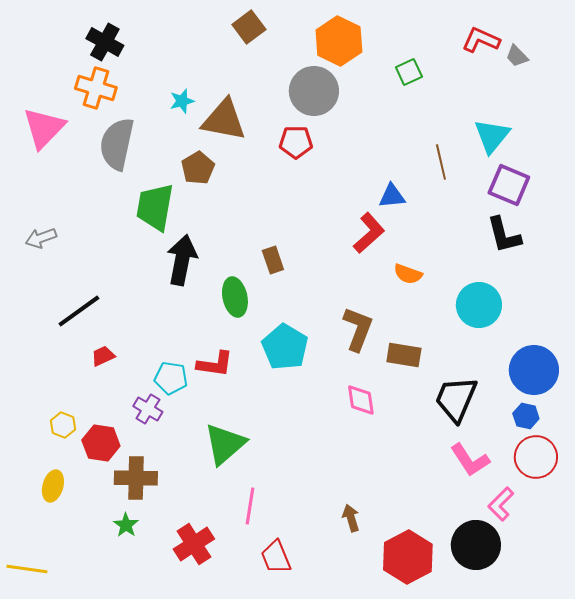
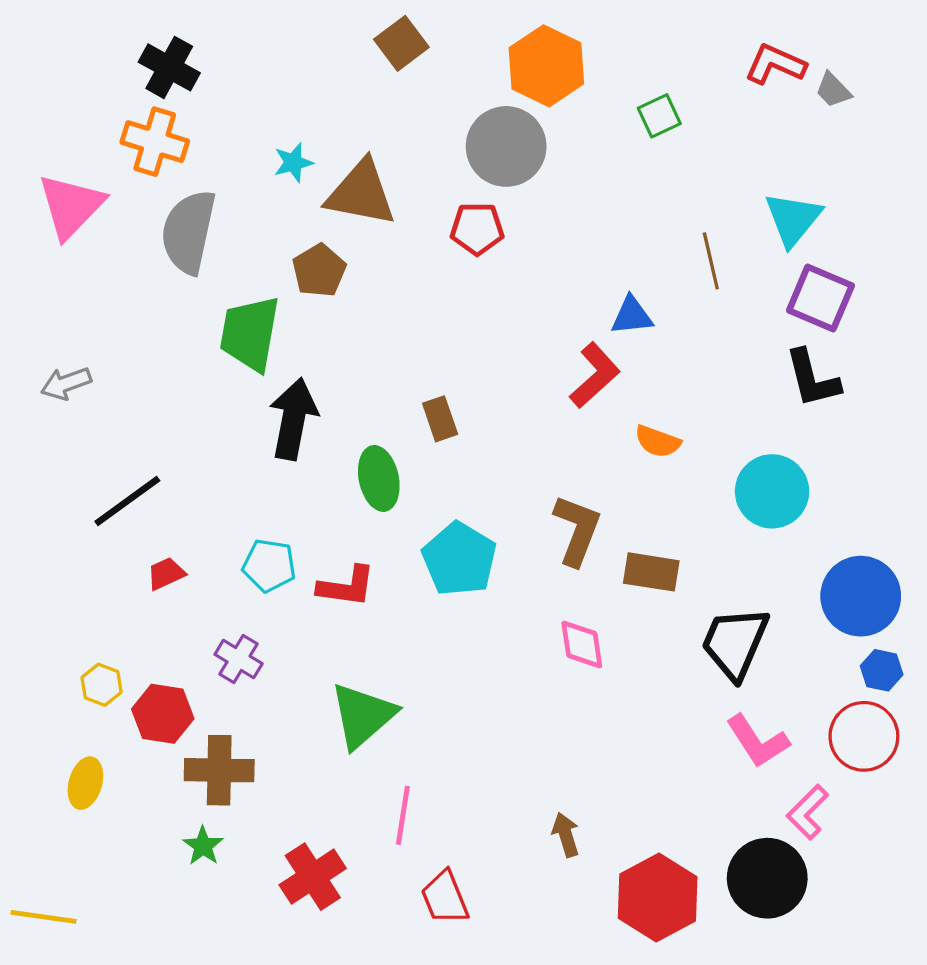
cyan pentagon: (171, 378) -> (269, 566), moved
blue hexagon: (526, 416) -> (882, 670), moved

